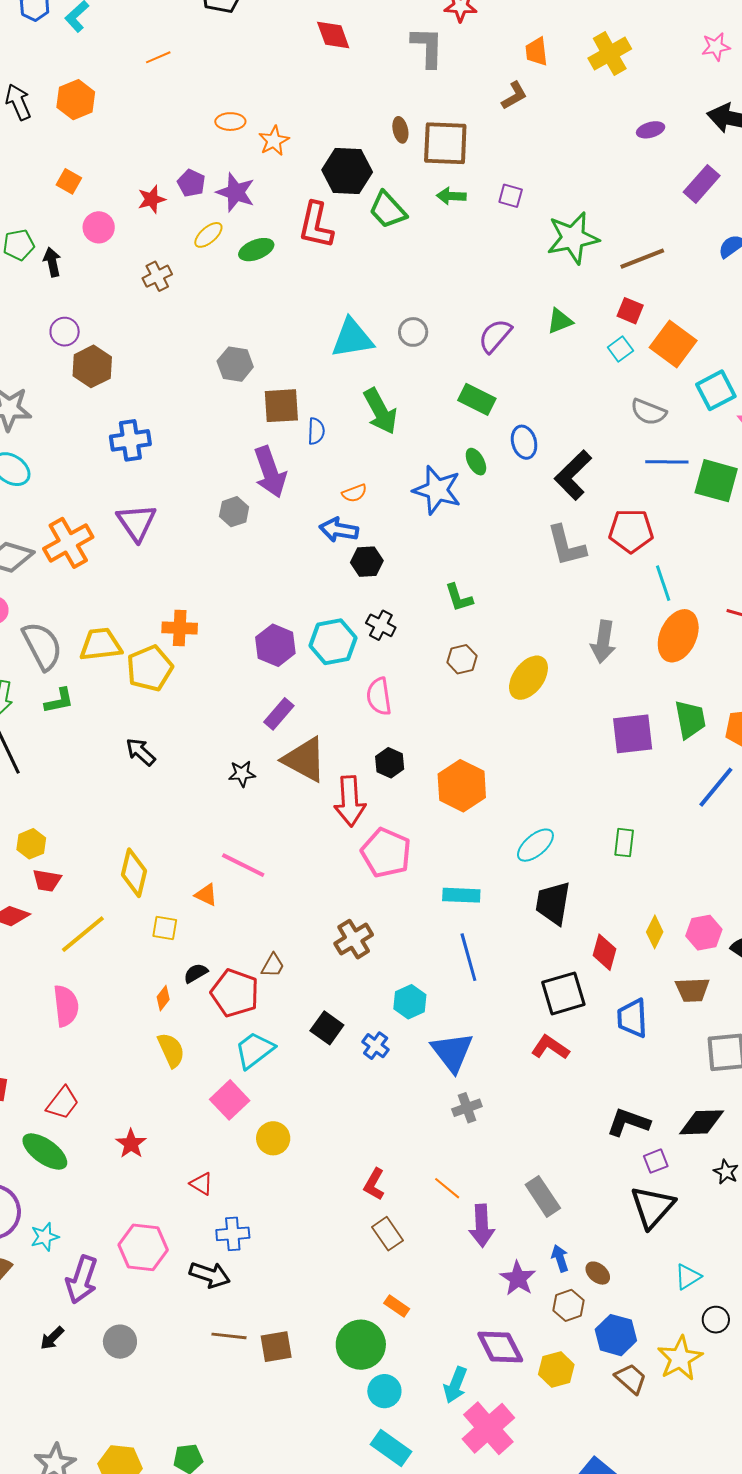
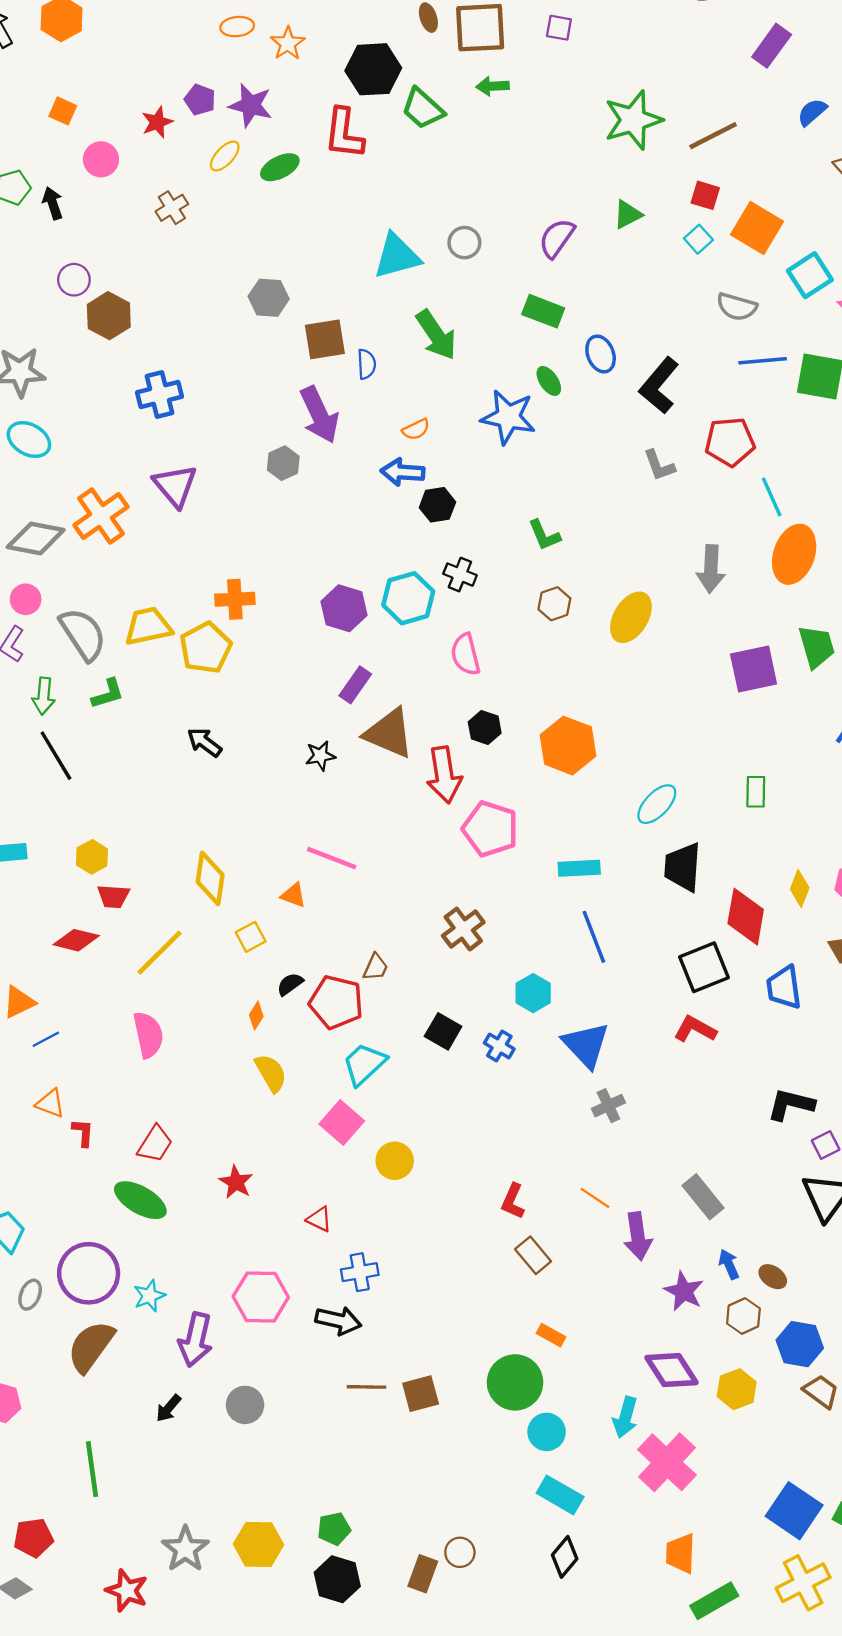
purple square: (511, 196) -> (559, 28), moved
gray L-shape: (566, 546) -> (659, 465), size x0.7
yellow square: (165, 928) -> (251, 937), turned -32
red diamond: (605, 952) -> (746, 917), size x1.4

